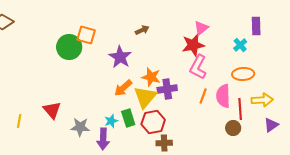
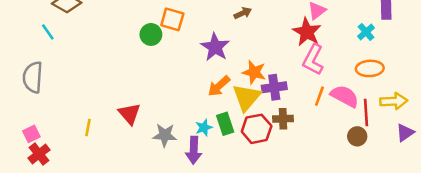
red star: (193, 45) -> (307, 32), turned -30
green circle: (69, 47) -> (151, 34), size x0.7
pink semicircle: (223, 96) -> (345, 96), turned 120
brown cross: (164, 143) -> (283, 119), moved

